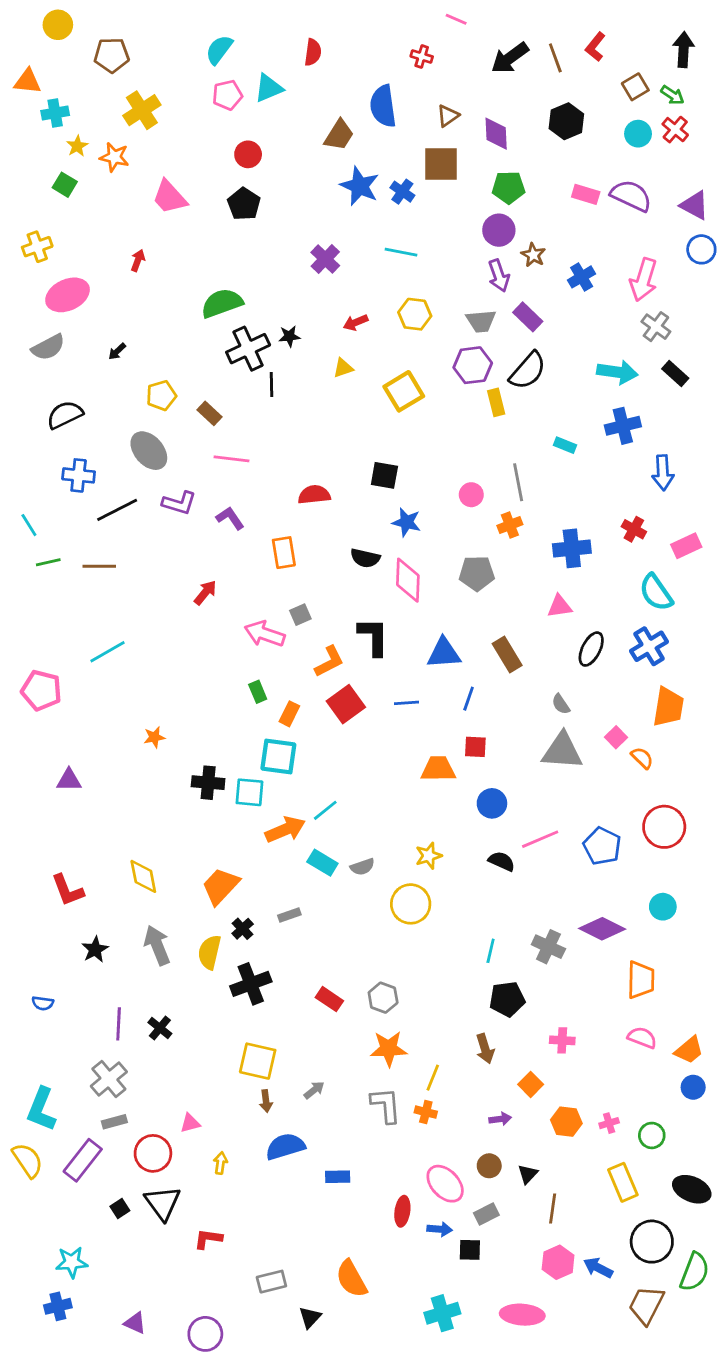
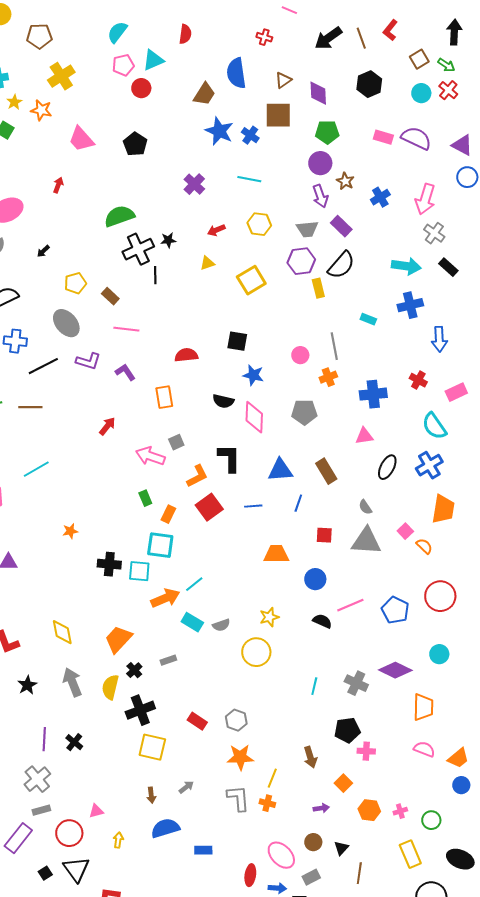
red circle: (248, 154) -> (141, 88), moved
red square: (475, 747) -> (324, 535), moved
black pentagon: (507, 999) -> (347, 730), moved
yellow square: (258, 1061) -> (152, 747), moved

